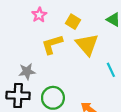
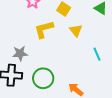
yellow triangle: (87, 45) -> (76, 30), size x0.6

